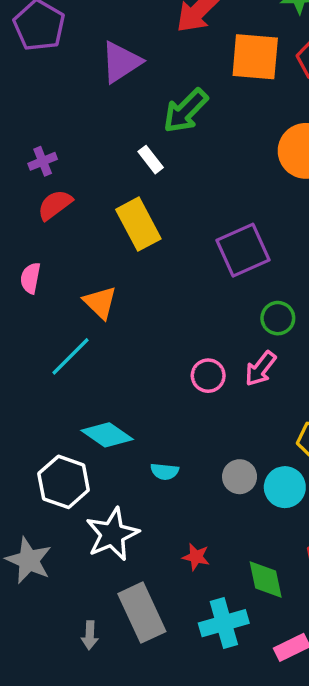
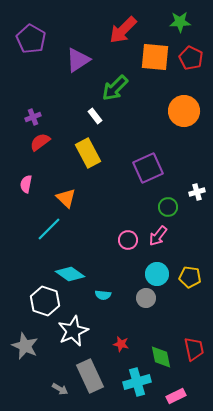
cyan circle: (285, 487) -> (157, 274), moved
gray arrow: (90, 635) -> (60, 389), turned -63

